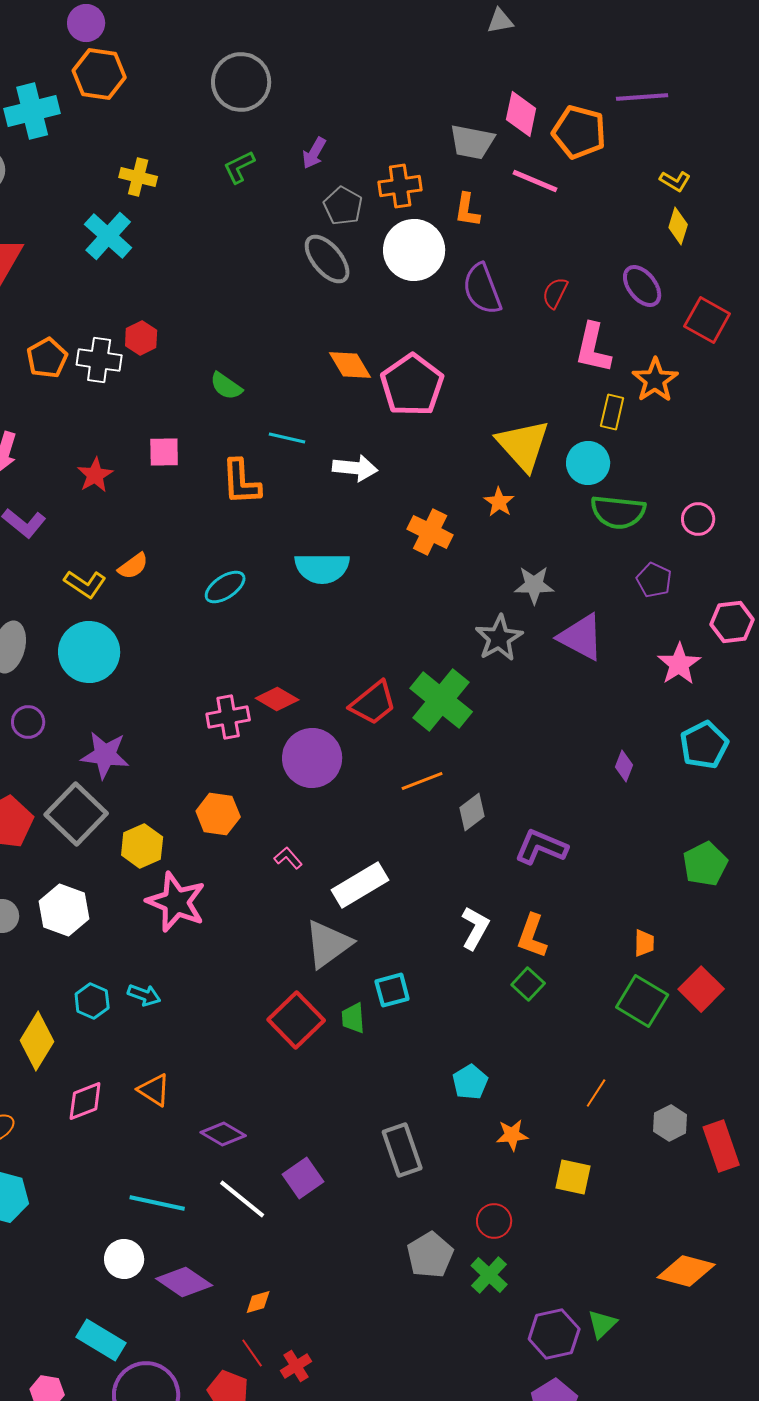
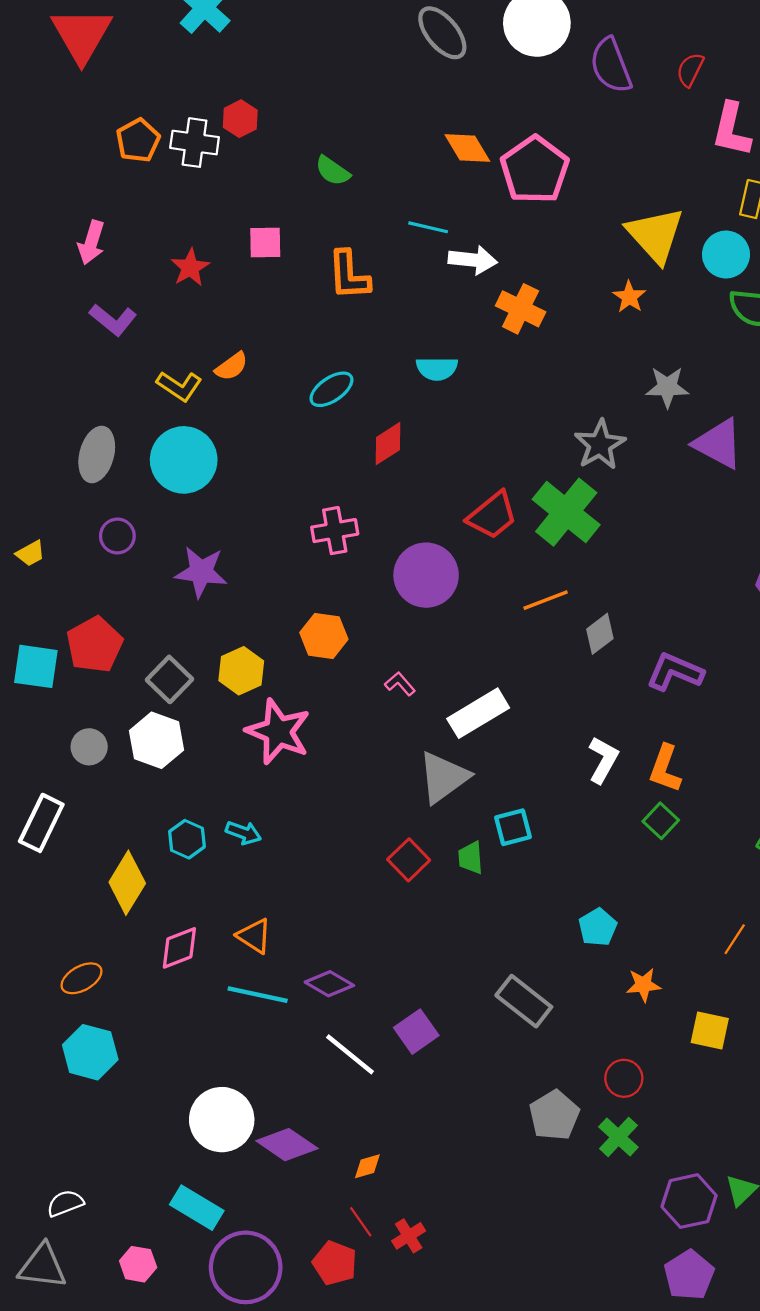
cyan line: (287, 438) -> (428, 227), moved
orange cross: (430, 532) -> (521, 309), moved
cyan semicircle: (322, 568) -> (437, 369), size x0.7
gray star: (499, 638) -> (600, 445), moved
red diamond: (277, 699) -> (388, 444), moved, turned -63
gray square: (76, 814) -> (170, 679), moved, size x0.7
red square: (296, 1020) -> (409, 860), size x0.7
gray rectangle: (402, 1150) -> (524, 1001), turned -33
cyan line: (157, 1203) -> (258, 995), moved
white circle: (124, 1259) -> (222, 1120), size x1.5

